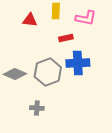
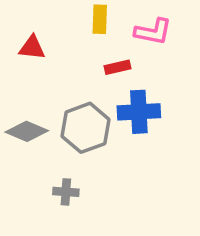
red triangle: (30, 20) -> (32, 48), moved

